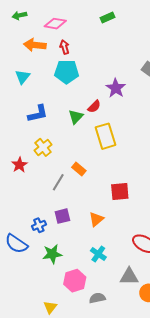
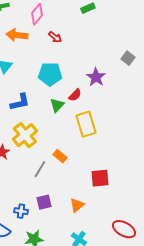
pink diamond: (55, 24) -> (37, 14), turned -60
red arrow: (65, 47) -> (55, 37), moved, turned 144
cyan pentagon: (67, 72) -> (50, 74), moved
yellow cross: (43, 147) -> (25, 135), size x1.4
blue cross: (39, 225) -> (21, 211), turned 32

